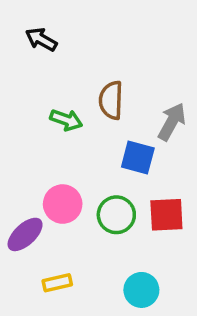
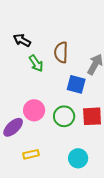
black arrow: (41, 39) -> (22, 40), moved
green arrow: (66, 120) -> (36, 63), turned 36

